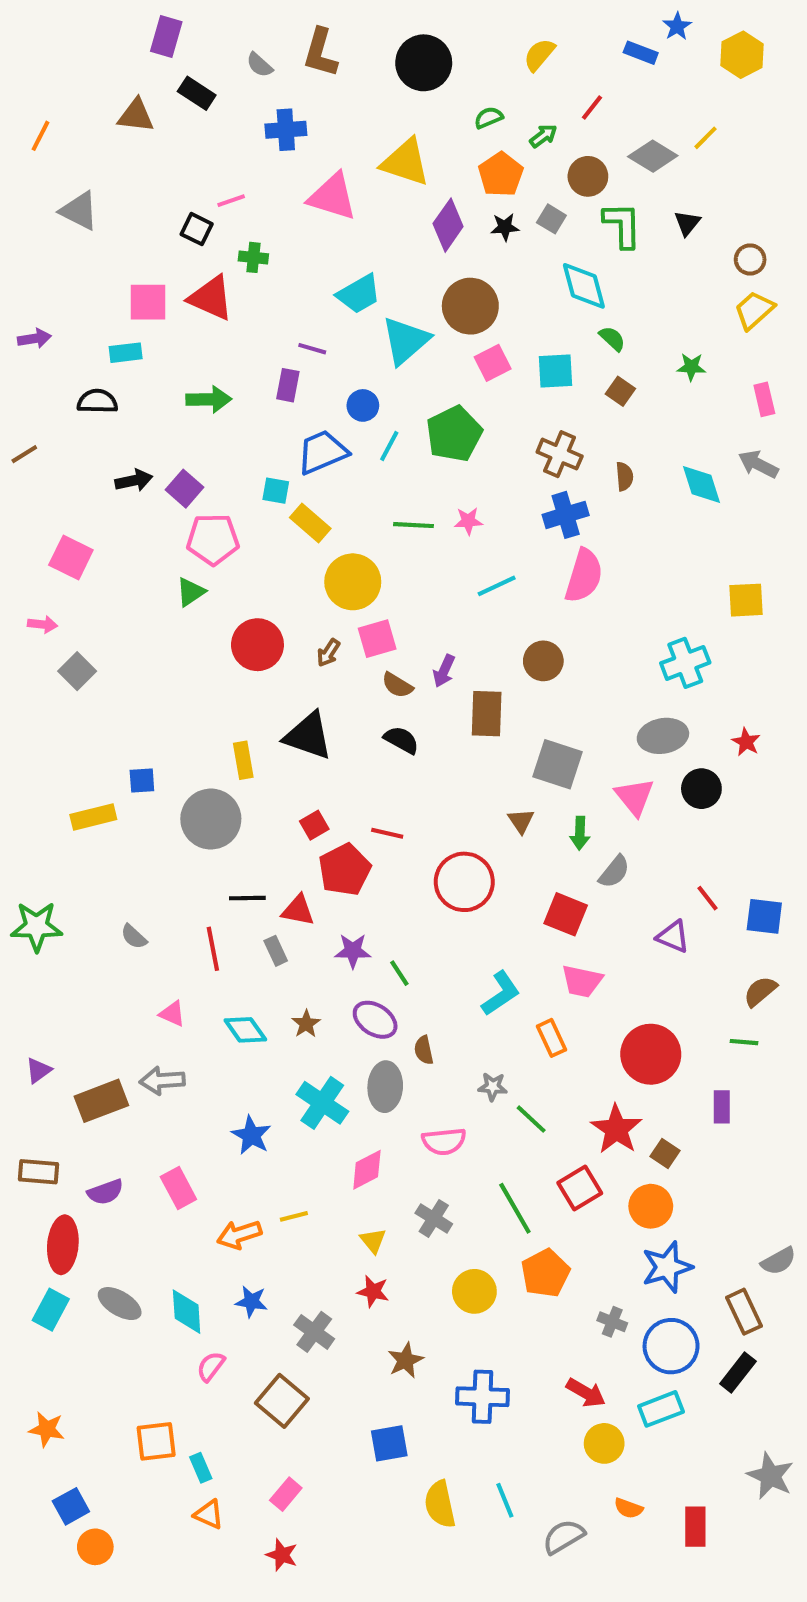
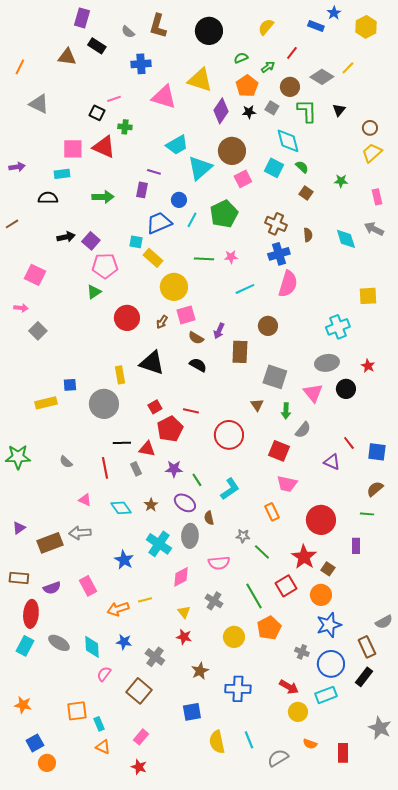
cyan square: (555, 371) -> (274, 168), moved, turned 30
cyan L-shape: (501, 993) -> (230, 489), moved

